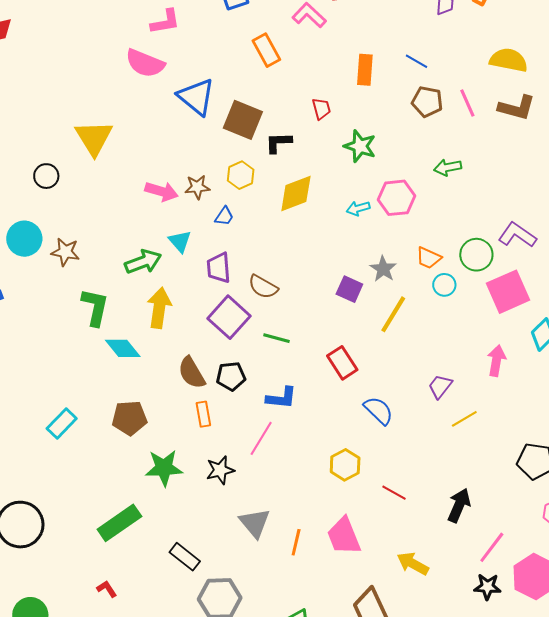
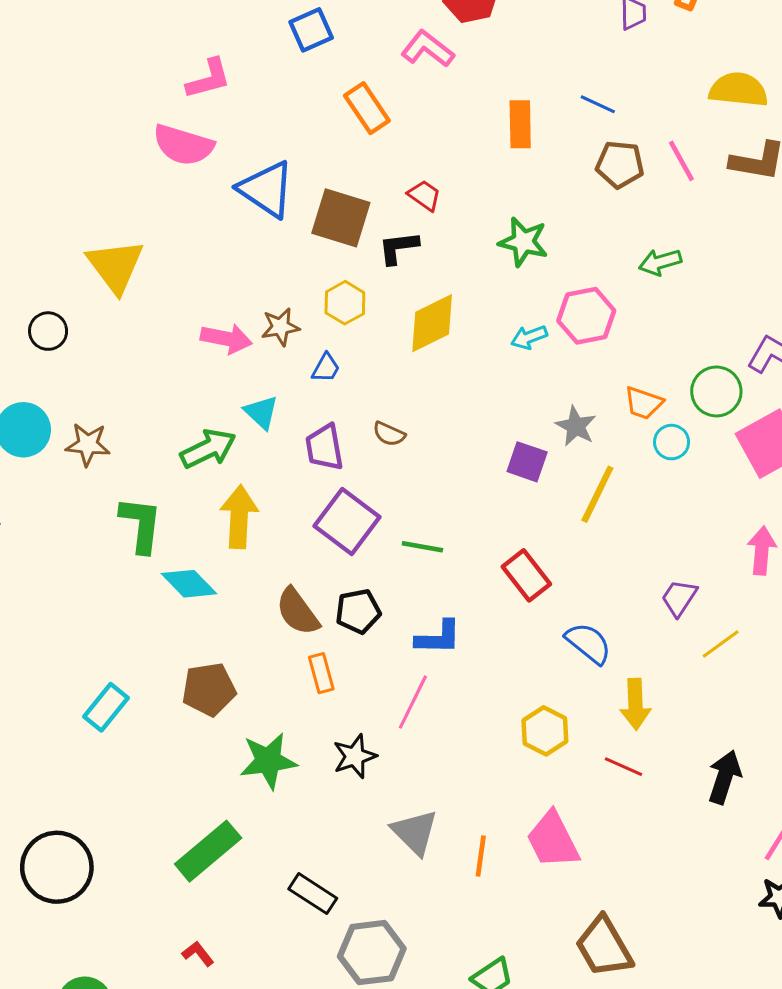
red trapezoid: (321, 109) -> (424, 195), moved, turned -35
brown semicircle: (263, 287) -> (389, 434), moved, size x0.7
yellow arrow: (413, 564) -> (635, 704), moved, turned -116

